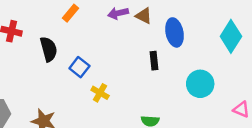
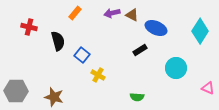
blue ellipse: (175, 32) -> (156, 28), turned -55
black rectangle: (154, 61) -> (140, 50), turned 64

